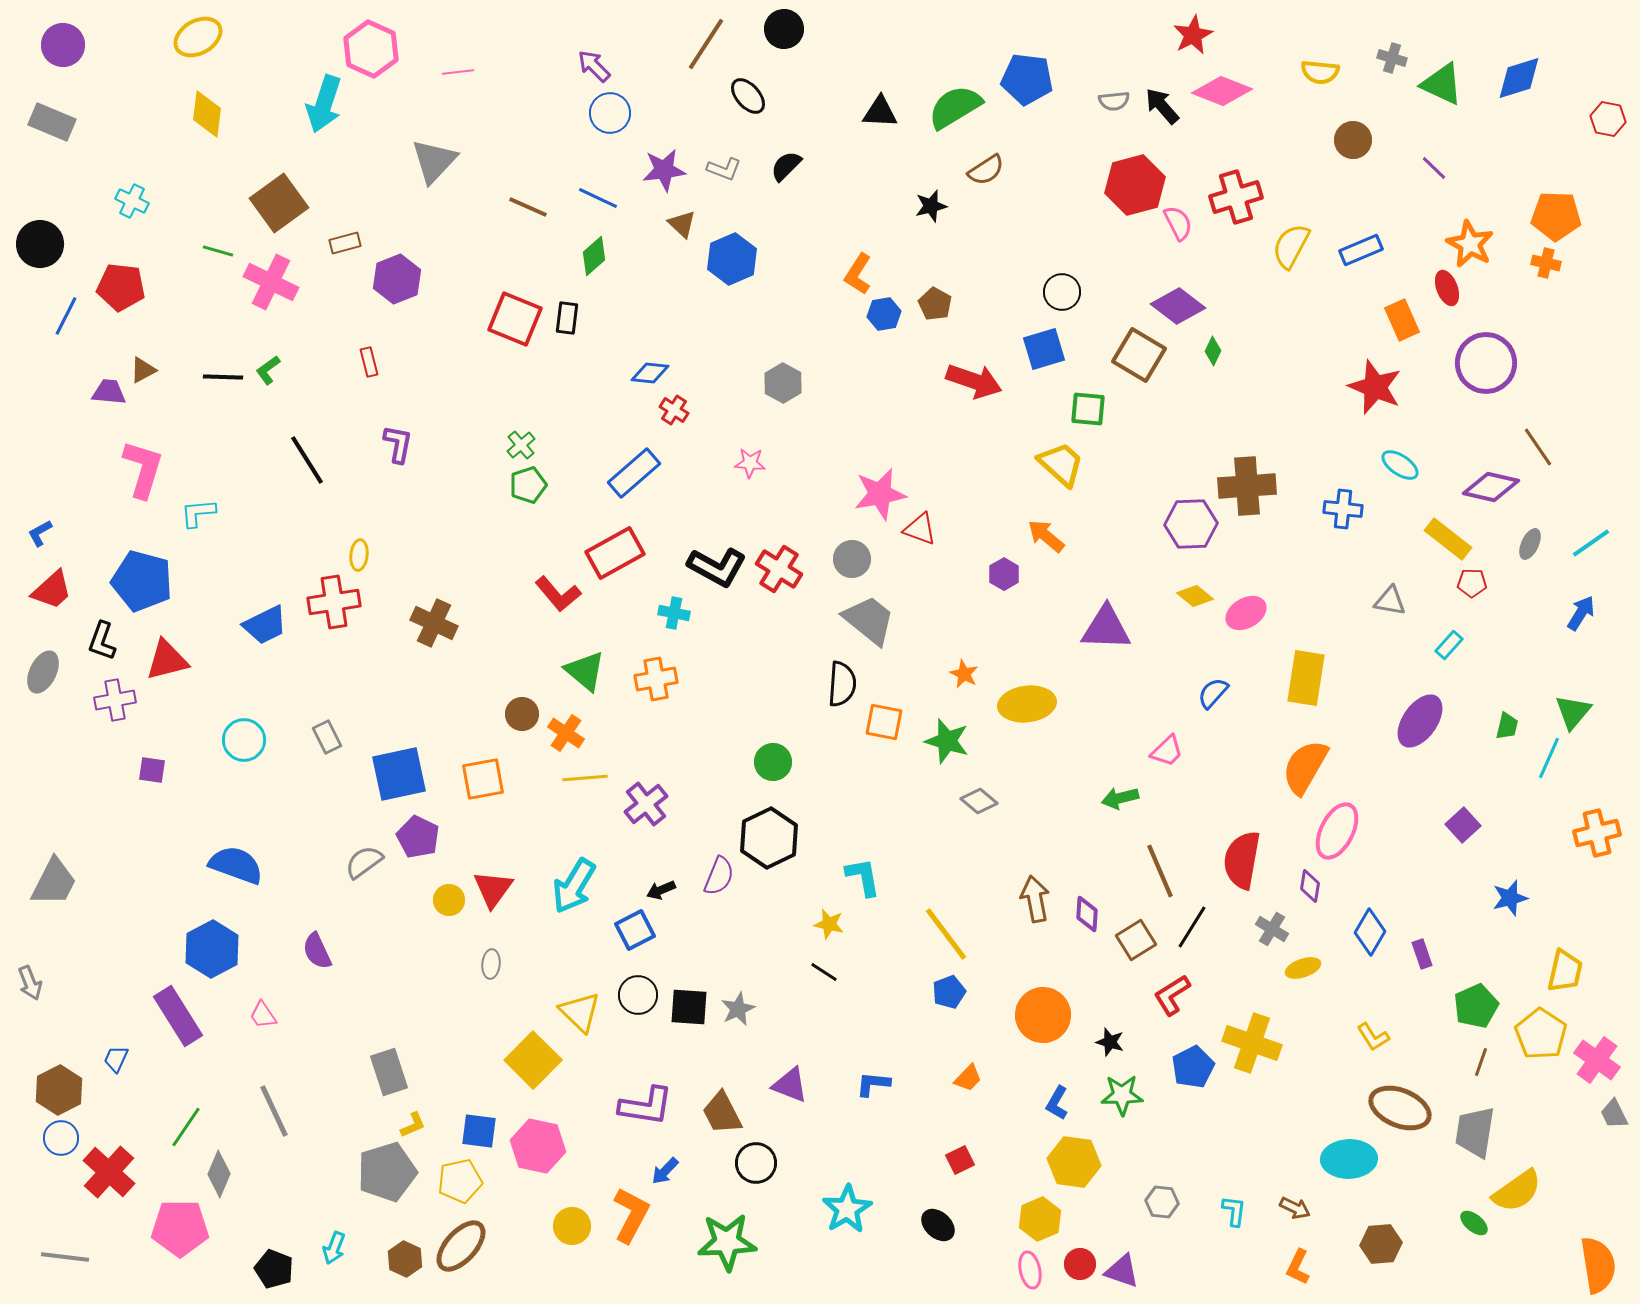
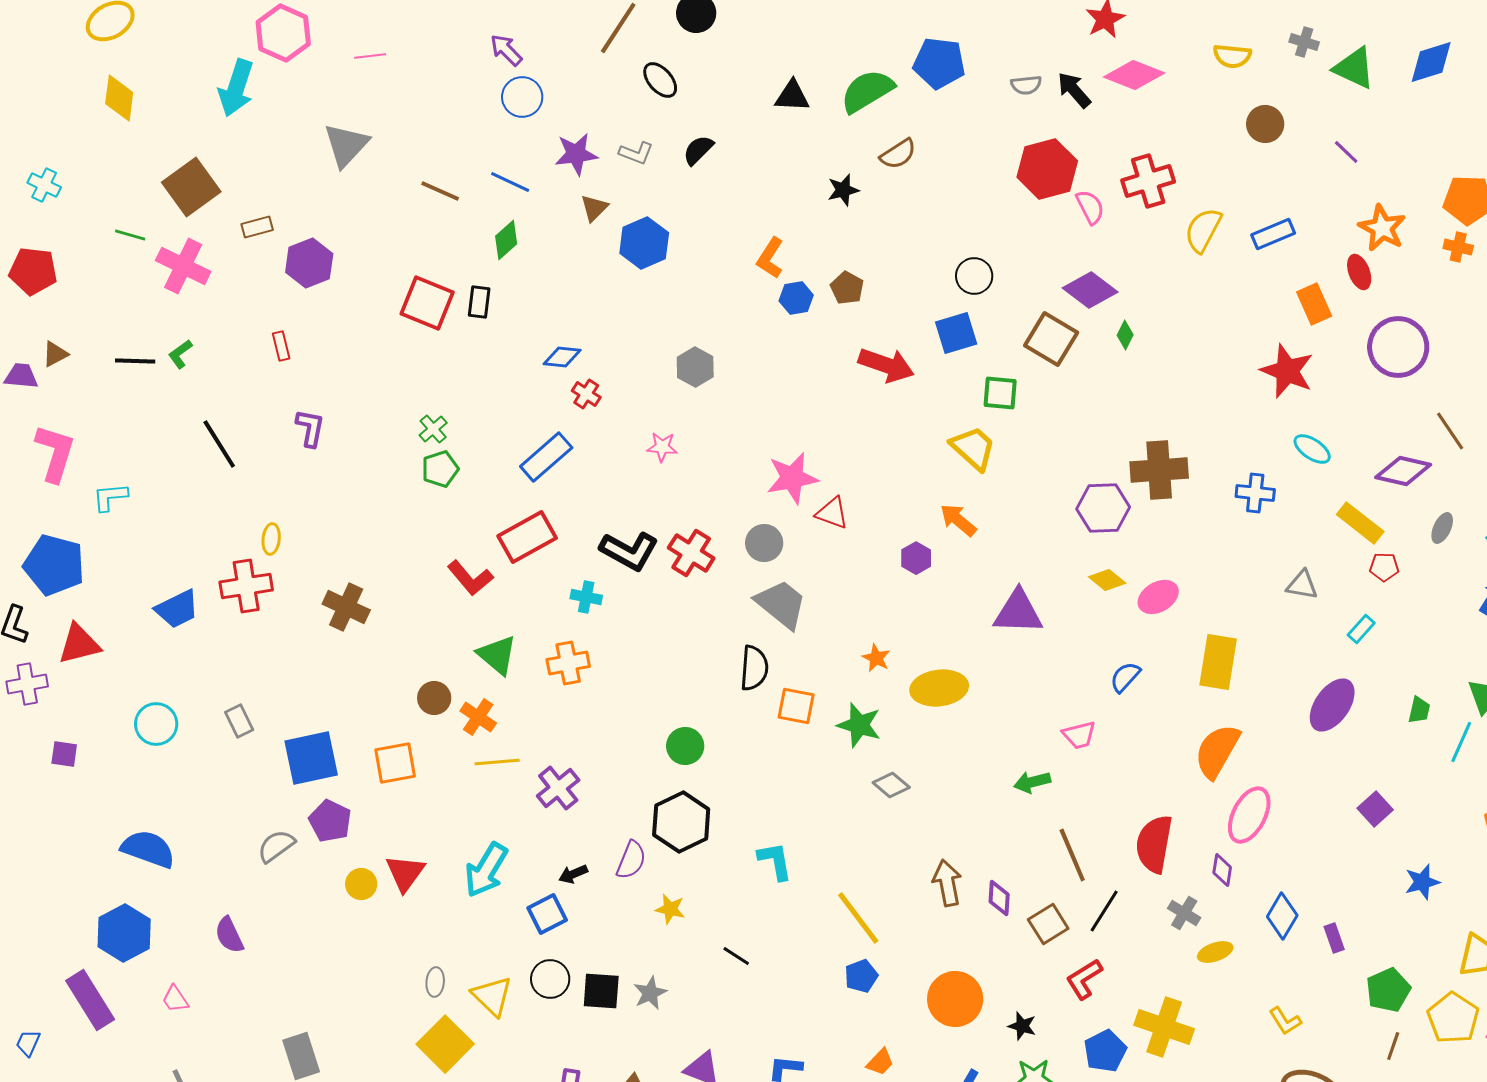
brown triangle: (682, 224) -> (594, 208), turned 32
pink trapezoid: (1167, 751) -> (1079, 735), turned 30
yellow star: (829, 924) -> (670, 909), moved
gray ellipse: (491, 964) -> (435, 982), moved

